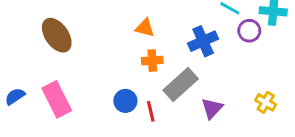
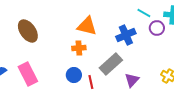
orange triangle: (145, 28) -> (87, 26), size x1.5
orange cross: (152, 61) -> (79, 48), moved

